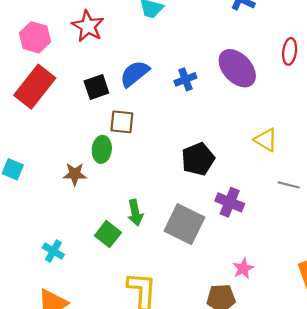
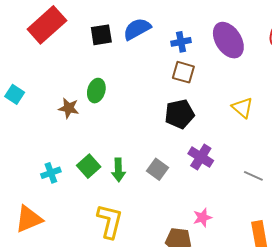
brown square: (122, 122) -> (183, 72), moved
gray line: (289, 185) -> (253, 176), moved
green arrow: (135, 213) -> (118, 170), moved
gray square: (184, 224) -> (158, 169), size x0.6
cyan cross: (53, 251) -> (51, 173), moved, turned 30

